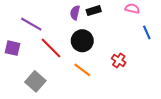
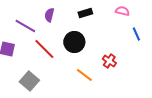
purple semicircle: (75, 13) -> (49, 15), moved
orange line: (82, 70) -> (84, 75), moved

